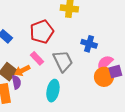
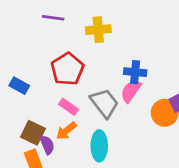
pink semicircle: (105, 63) -> (131, 91), moved
orange arrow: (22, 71) -> (66, 131), moved

